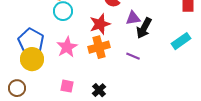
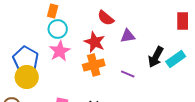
red star: (100, 24) -> (95, 42), turned -30
black arrow: (144, 28) -> (156, 57), moved
pink star: (67, 47) -> (60, 51), moved

